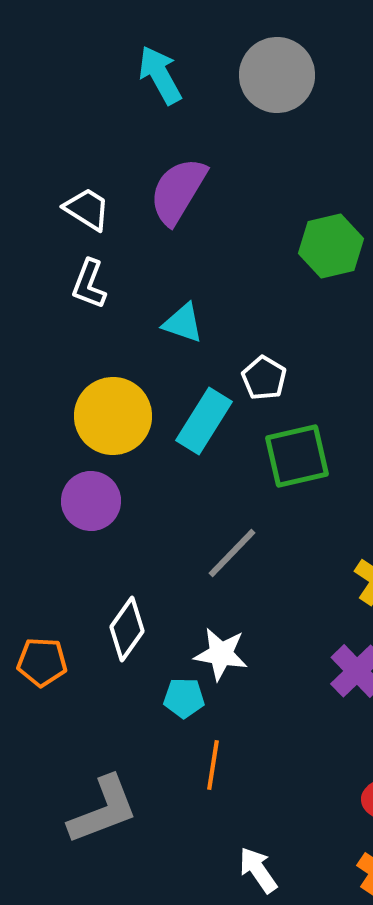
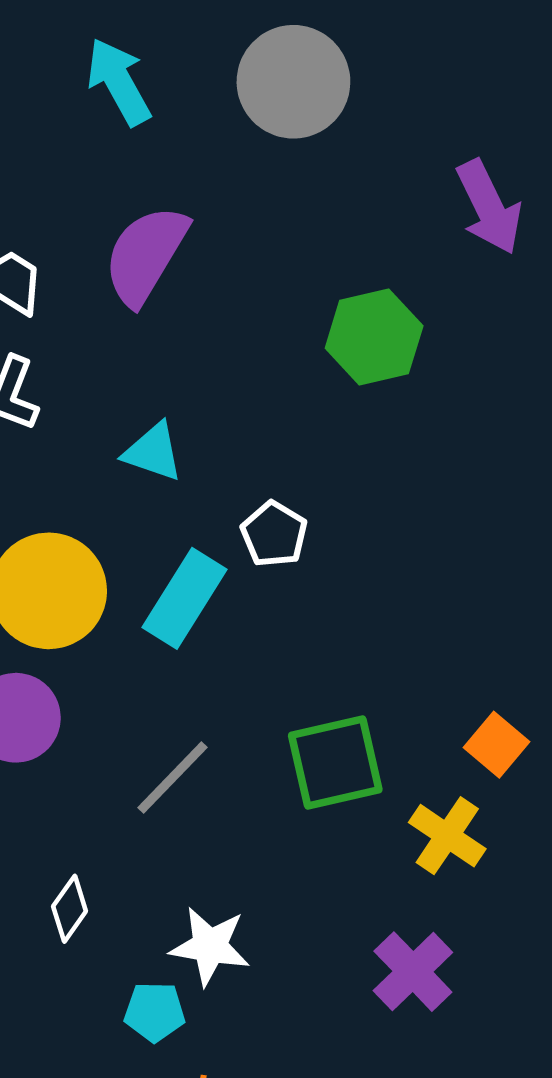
green square: (297, 456) -> (335, 763), moved
gray line: (232, 553) -> (173, 777), moved
white diamond: (127, 629) -> (70, 909), size x0.7

